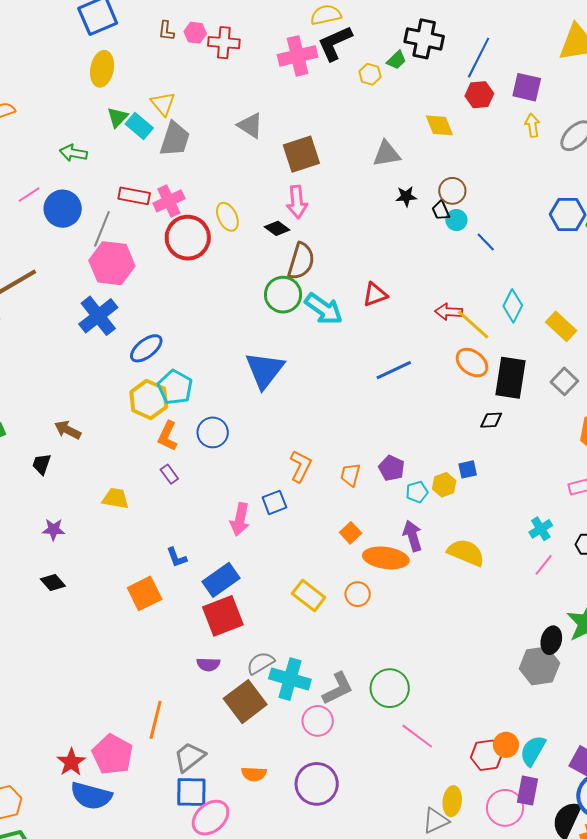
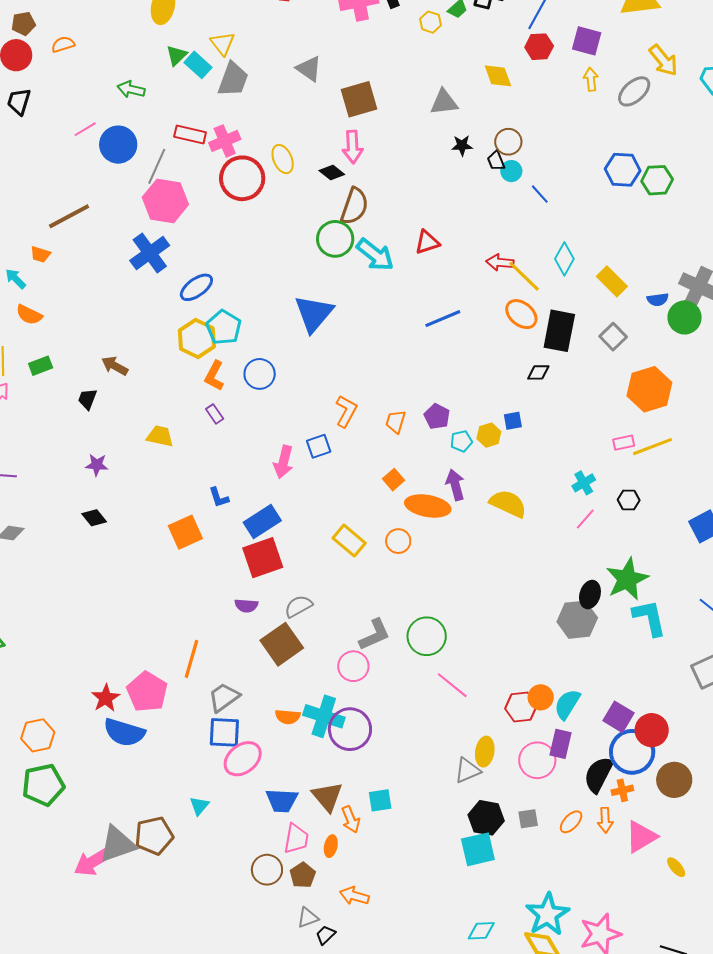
cyan cross: (290, 679) -> (324, 716), moved

